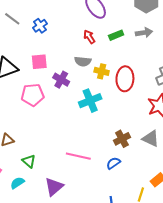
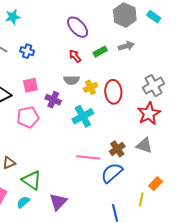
blue cross: (40, 26) -> (27, 51), turned -32
yellow cross: (102, 71) -> (90, 87), turned -32
pink line: (78, 156) -> (88, 157), moved
green triangle: (29, 161) -> (32, 180), size x1.5
blue semicircle: (113, 163) -> (112, 173), size x1.6

